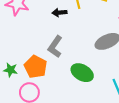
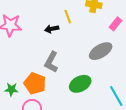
green ellipse: (82, 73) -> (80, 84), turned -50

